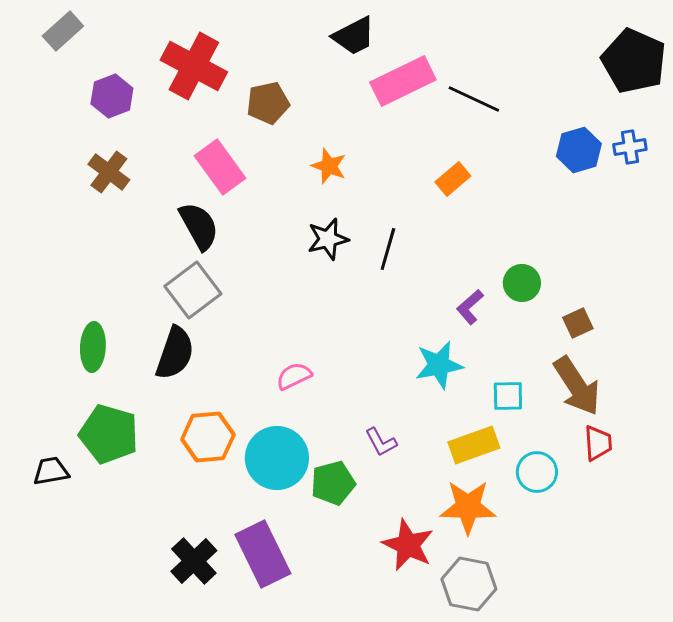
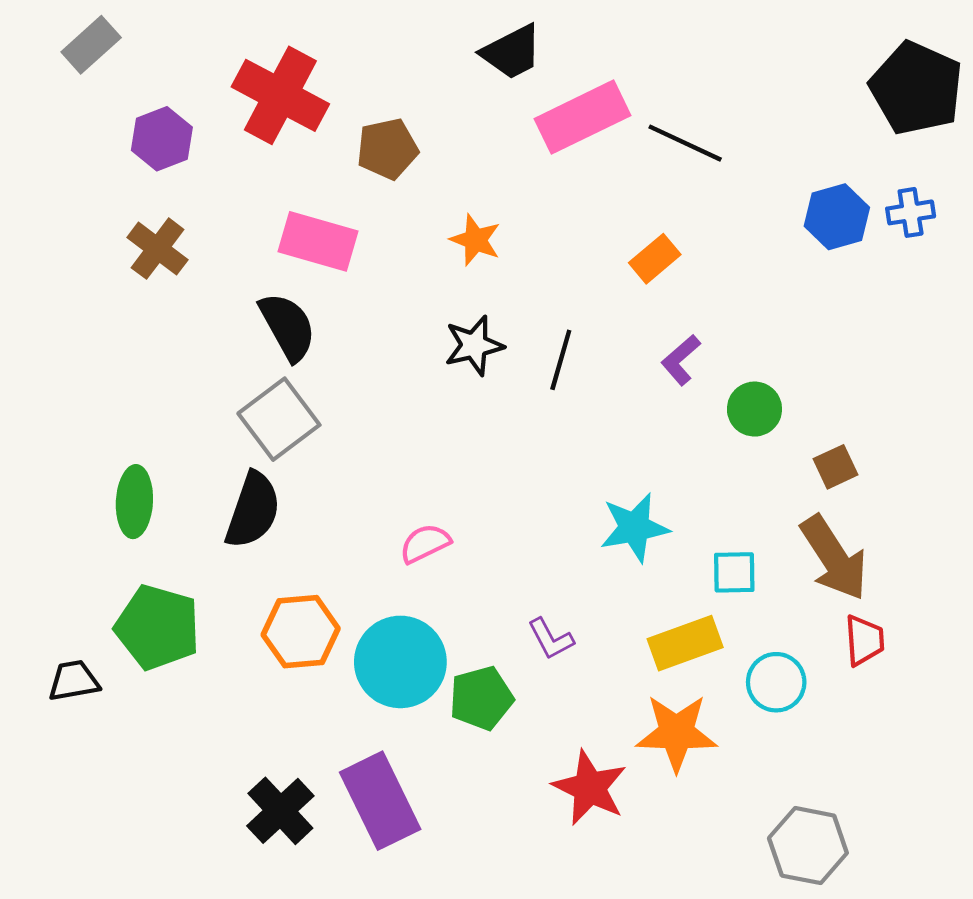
pink rectangle: (220, 167) -> (318, 241), turned -38
purple L-shape: (470, 307) -> (681, 360), moved
gray hexagon: (469, 584) -> (808, 846), moved

